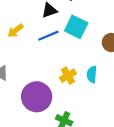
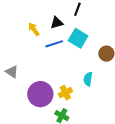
yellow arrow: (16, 31) -> (34, 29), moved, turned 88
yellow cross: (68, 76) -> (65, 93), moved

